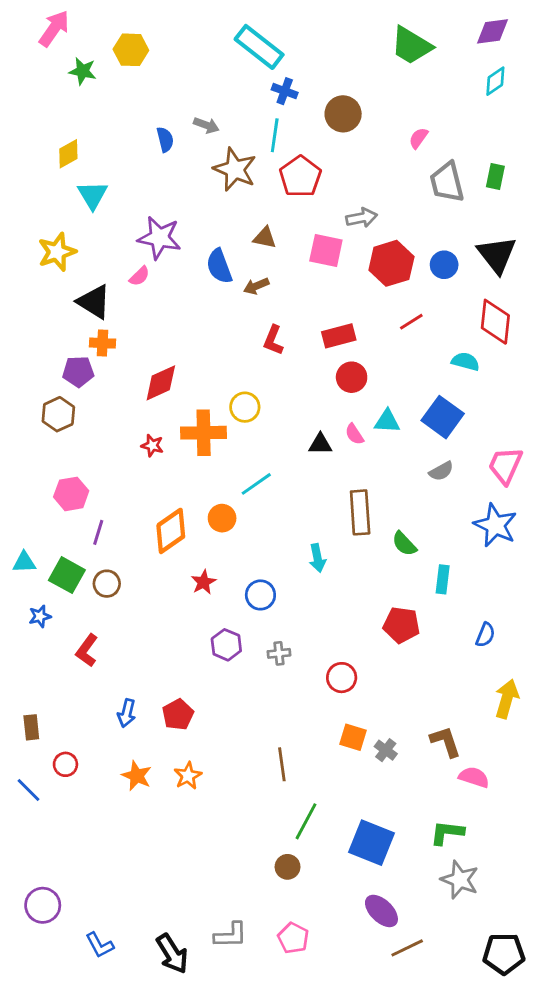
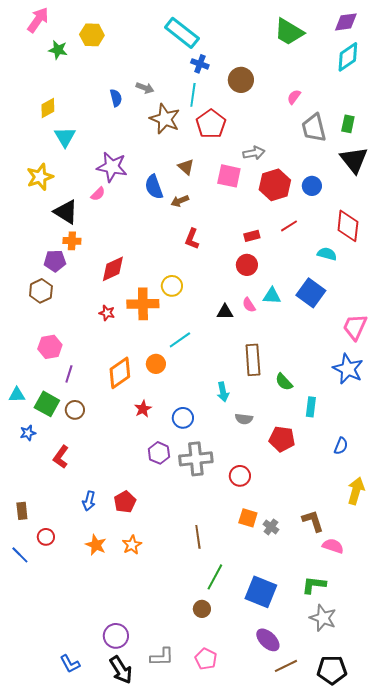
cyan diamond: (495, 81) -> (348, 57), size x1.4
brown triangle: (265, 238) -> (186, 167), turned 30
black triangle: (497, 255) -> (354, 160), moved
red rectangle: (339, 336) -> (252, 236), moved, size x0.7
gray semicircle: (441, 471) -> (244, 419), moved, turned 36
gray cross: (279, 653) -> (196, 459), size x2.0
purple circle: (43, 905) -> (116, 636), moved
black pentagon: (504, 954) -> (332, 670), moved

